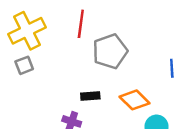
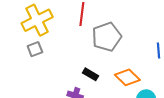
black rectangle: (90, 96) -> (91, 74), turned 35

